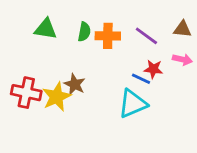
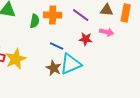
green semicircle: (84, 32) -> (35, 21), moved
blue line: (141, 79) -> (57, 46), moved
brown star: (75, 84) -> (54, 68), moved

